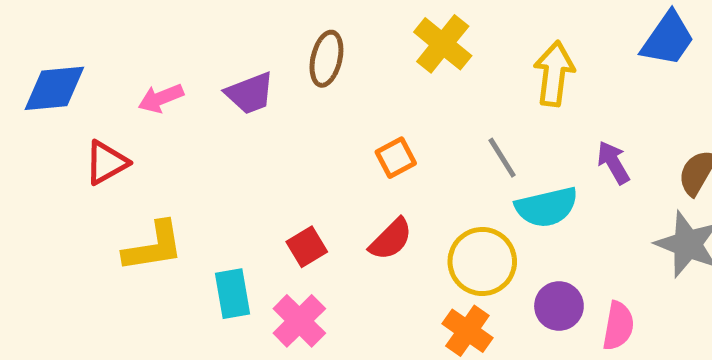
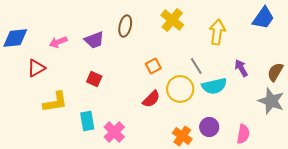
red square: (307, 247) -> (94, 79), moved, turned -35
yellow circle: (482, 261) -> (180, 89), moved
purple circle: (559, 306) -> (209, 127), moved

